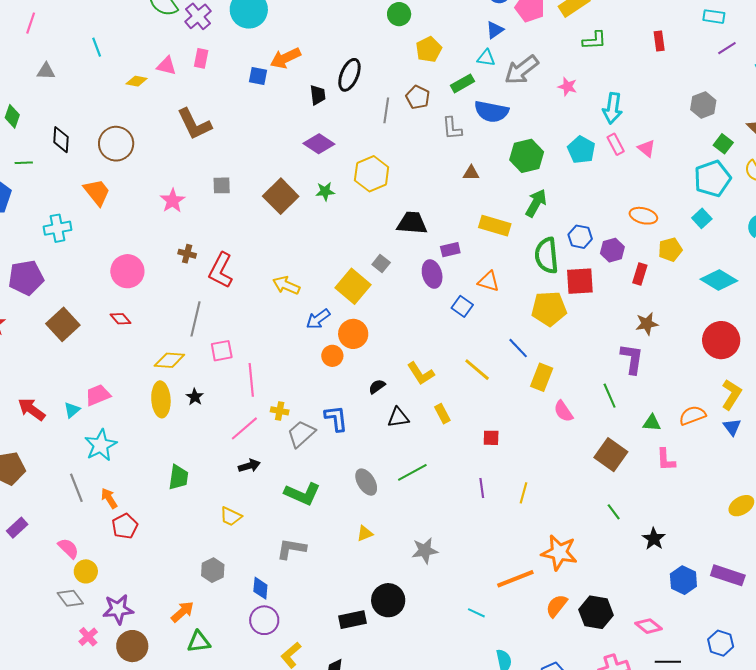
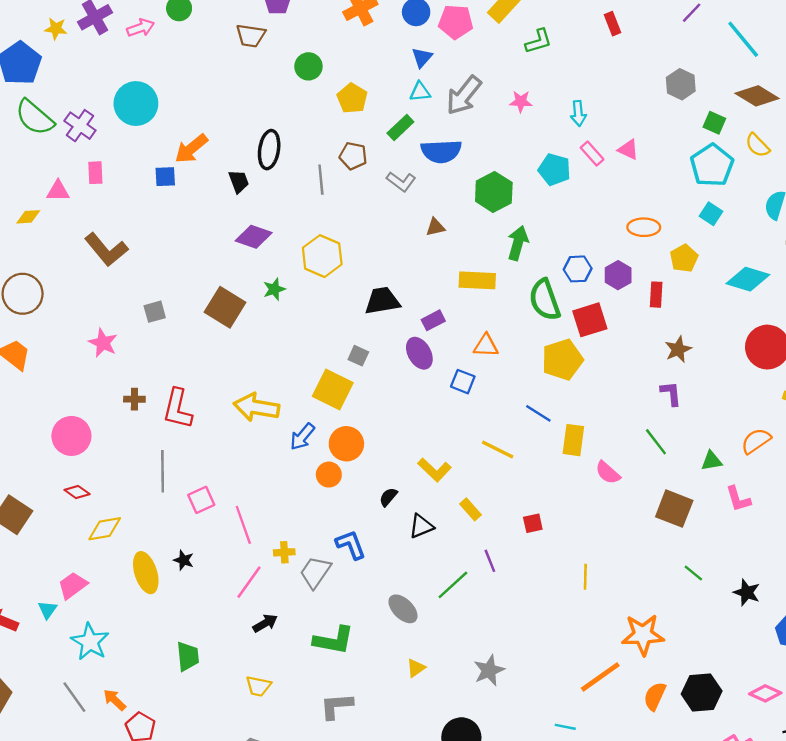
cyan arrow: (613, 108) -> (578, 113), size x0.7
gray L-shape: (452, 128) -> (401, 182), turned -35
yellow arrow: (286, 285) -> (256, 407), size x1.4
purple L-shape: (632, 359) -> (671, 393), size x0.7
yellow diamond: (169, 360) -> (105, 529), moved
purple line: (482, 488) -> (490, 561), moved

